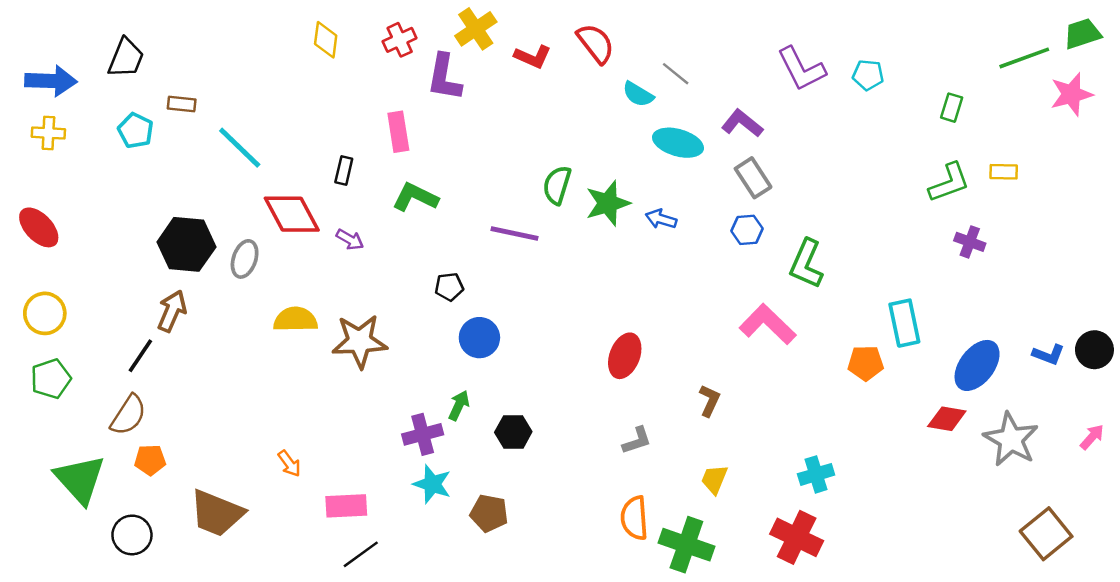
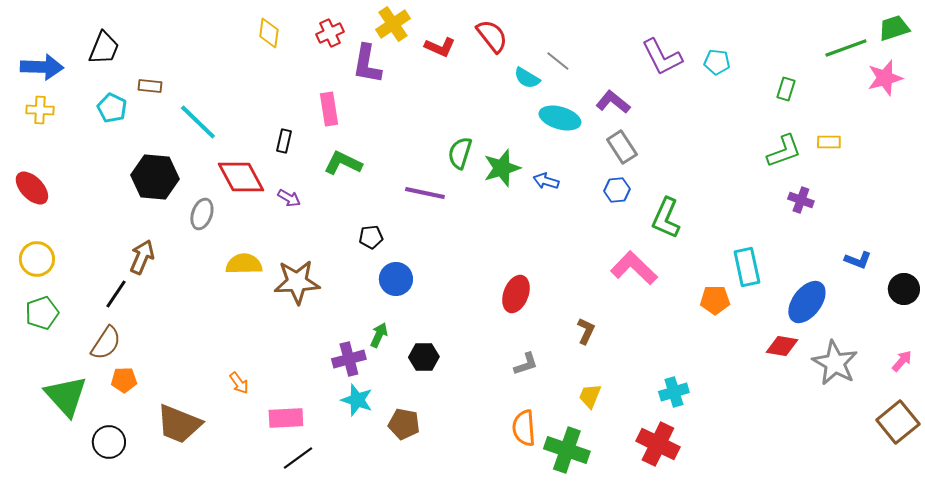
black hexagon: (186, 244) -> (155, 177), moved
blue L-shape: (1048, 355) -> (858, 260), moved
brown square: (1046, 534) -> (898, 422), moved

